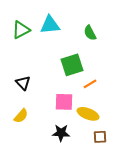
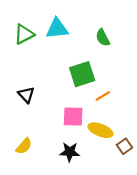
yellow semicircle: (21, 116) -> (24, 146), moved
brown square: (100, 137) -> (124, 146), moved, turned -32

